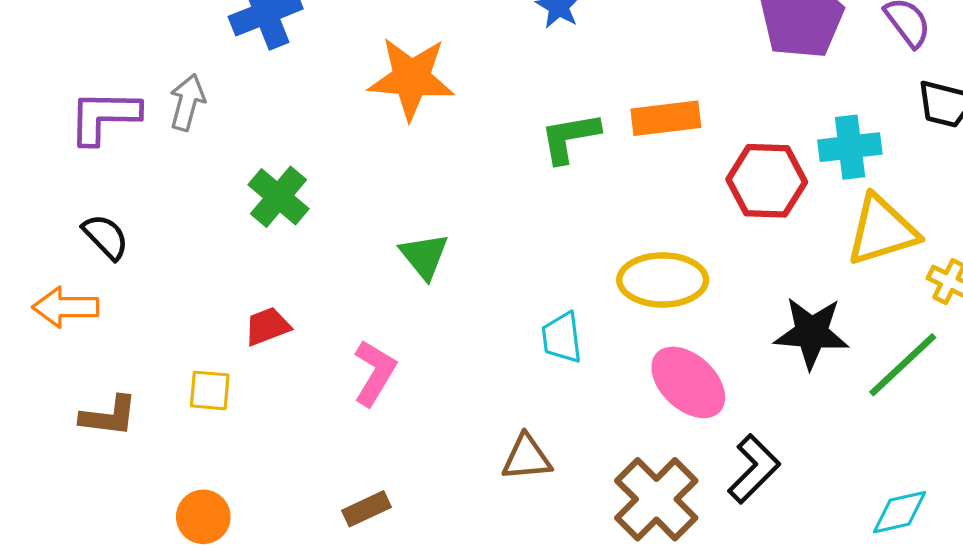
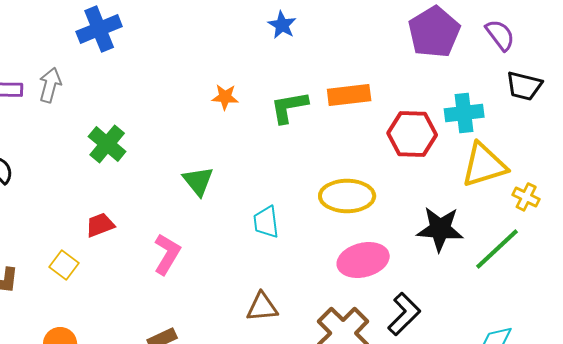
orange star: (411, 78) -> (225, 97), moved, size x0.5
cyan trapezoid: (562, 338) -> (266, 222), moved
pink ellipse: (688, 382) -> (363, 260), turned -57
yellow square: (210, 390) -> (64, 265), turned 32

